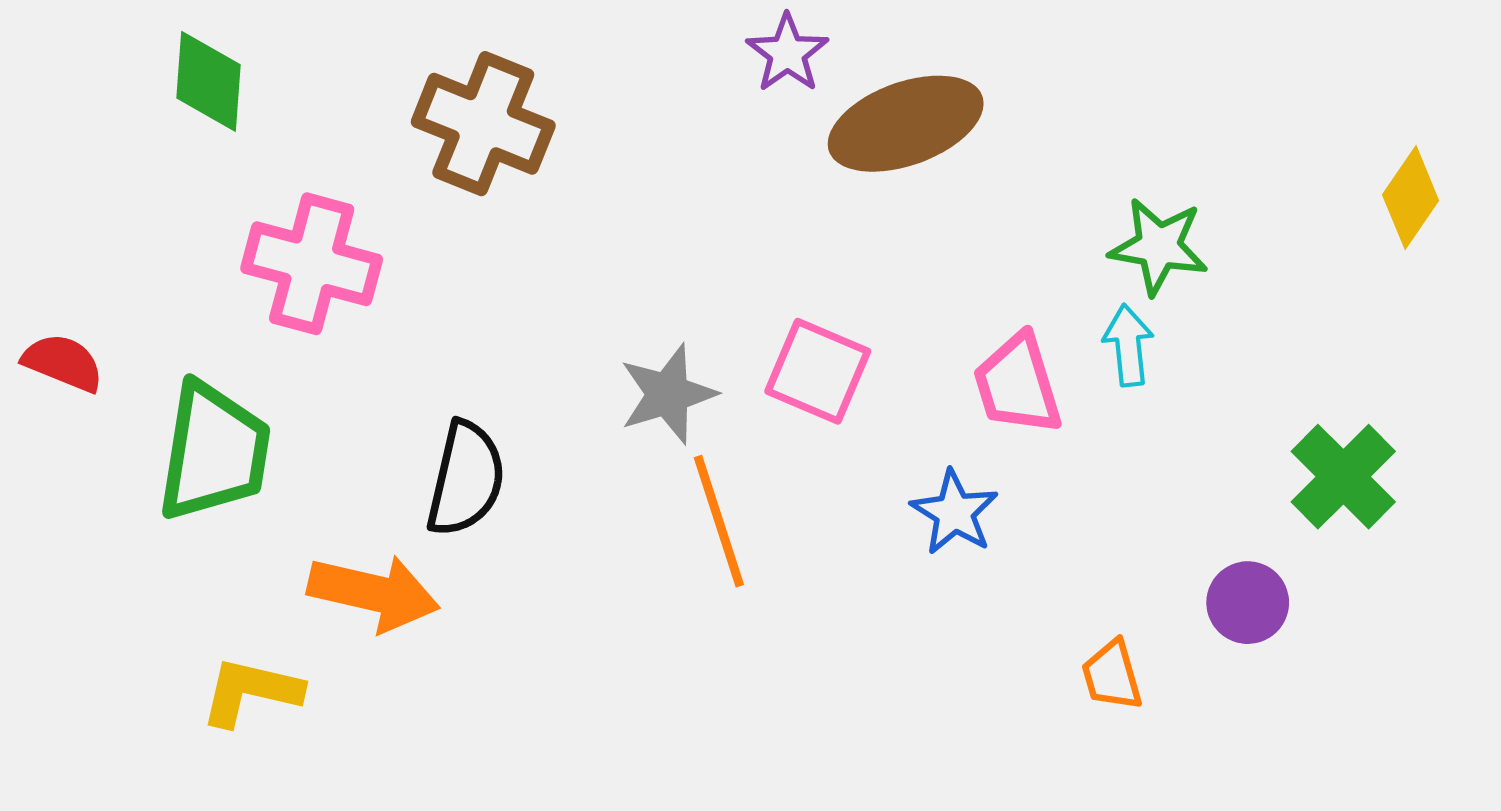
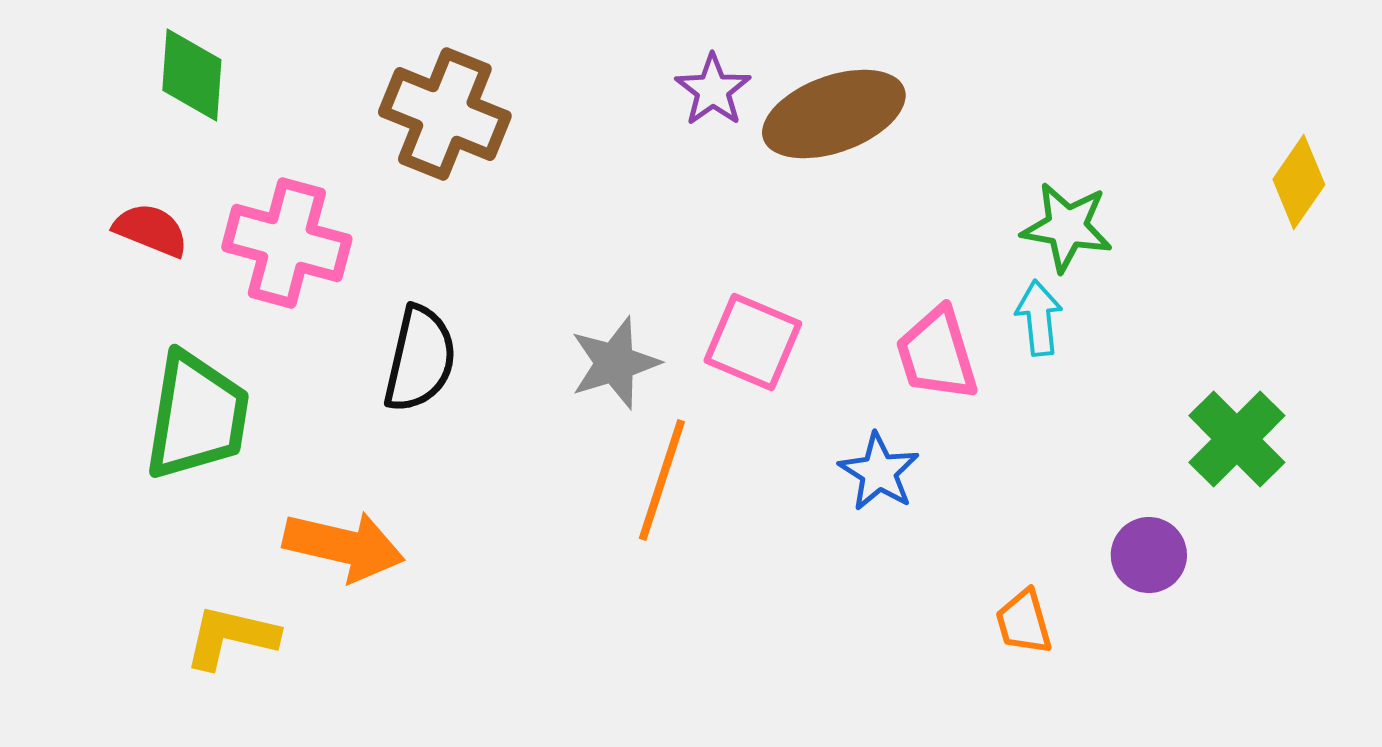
purple star: (787, 53) -> (713, 90), moved
red semicircle: (63, 363) -> (151, 230), moved
black semicircle: (466, 479) -> (420, 359), moved
orange line: (719, 521) -> (662, 480), turned 36

